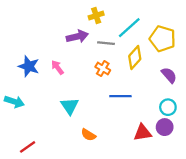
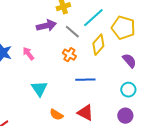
gray line: (106, 43) -> (72, 32), turned 35
purple circle: (165, 127) -> (125, 116), moved
red triangle: (143, 133) -> (85, 113), moved, turned 36

